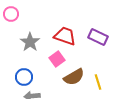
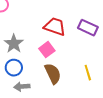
gray star: (30, 42) -> (14, 44), moved
brown semicircle: (74, 77) -> (53, 74), moved, turned -85

